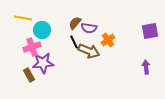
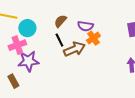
purple semicircle: (89, 28) -> (85, 26), moved
brown arrow: (89, 51) -> (74, 49), turned -45
brown rectangle: (29, 75) -> (13, 81), moved

